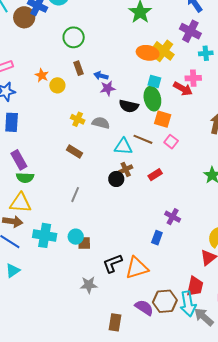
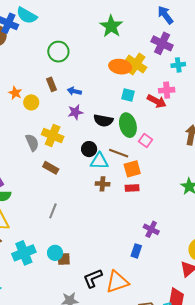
green circle: (74, 37) -> (58, 52), moved
purple star: (108, 88) -> (75, 112), moved
green ellipse: (152, 99) -> (128, 125), moved
yellow cross: (78, 119) -> (53, 136), size x1.5
orange square: (163, 119) -> (132, 169), moved, turned -30
gray semicircle: (101, 123) -> (32, 143), moved, turned 54
pink square: (171, 142) -> (145, 140), moved
brown cross: (126, 169) -> (103, 184), turned 32
red rectangle: (155, 175) -> (132, 188), turned 32
black circle: (116, 179) -> (89, 149), moved
cyan cross: (45, 235) -> (24, 253), turned -30

